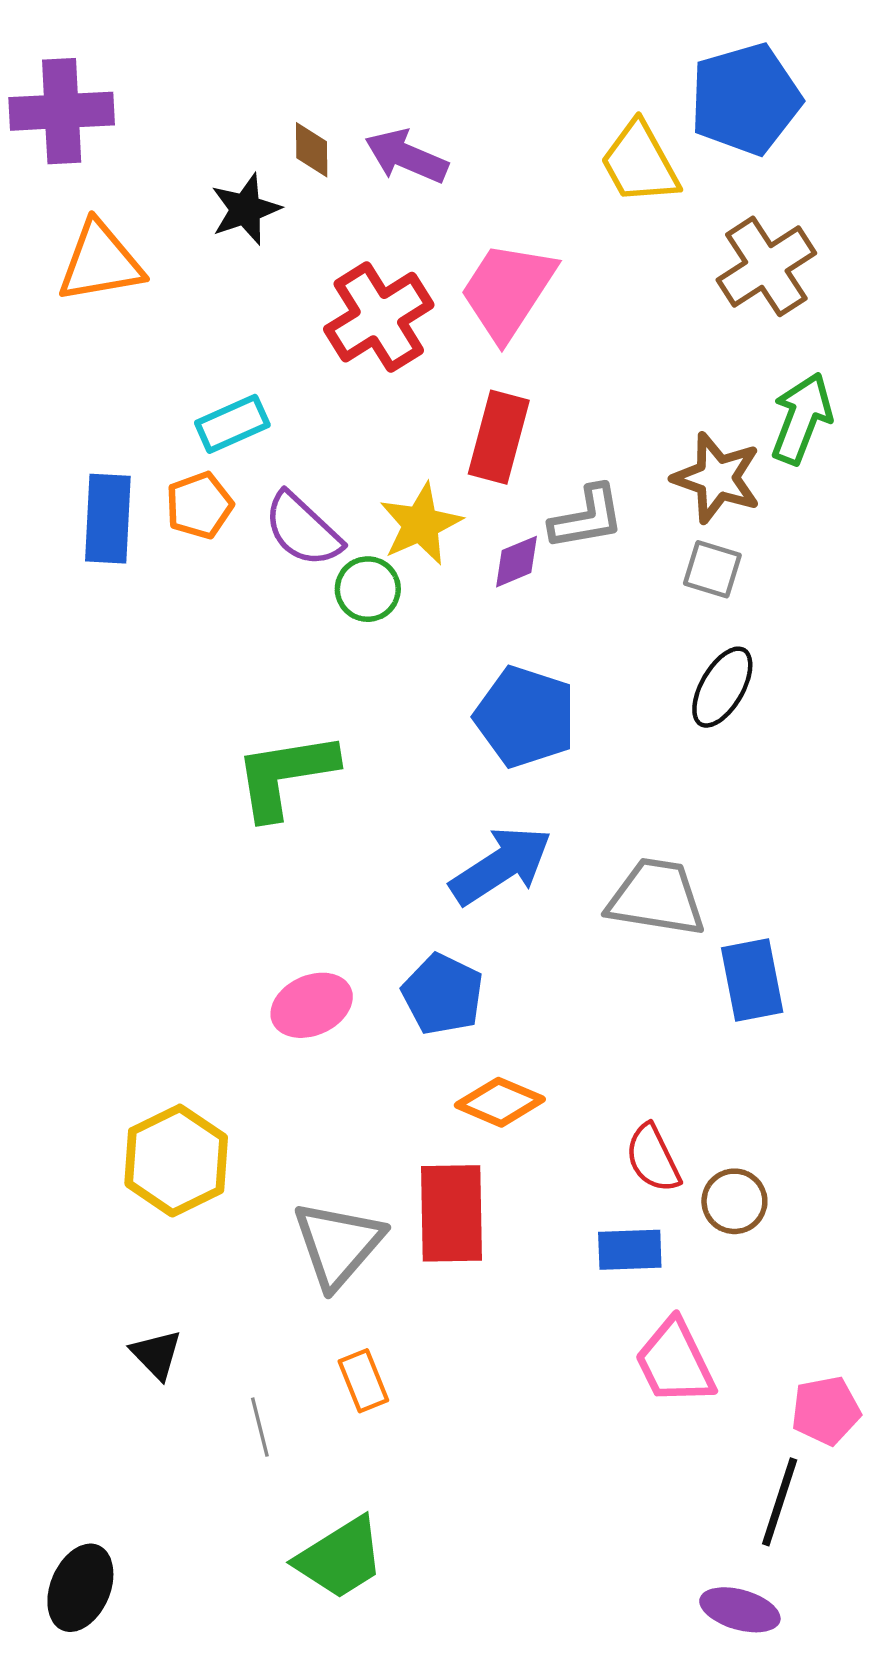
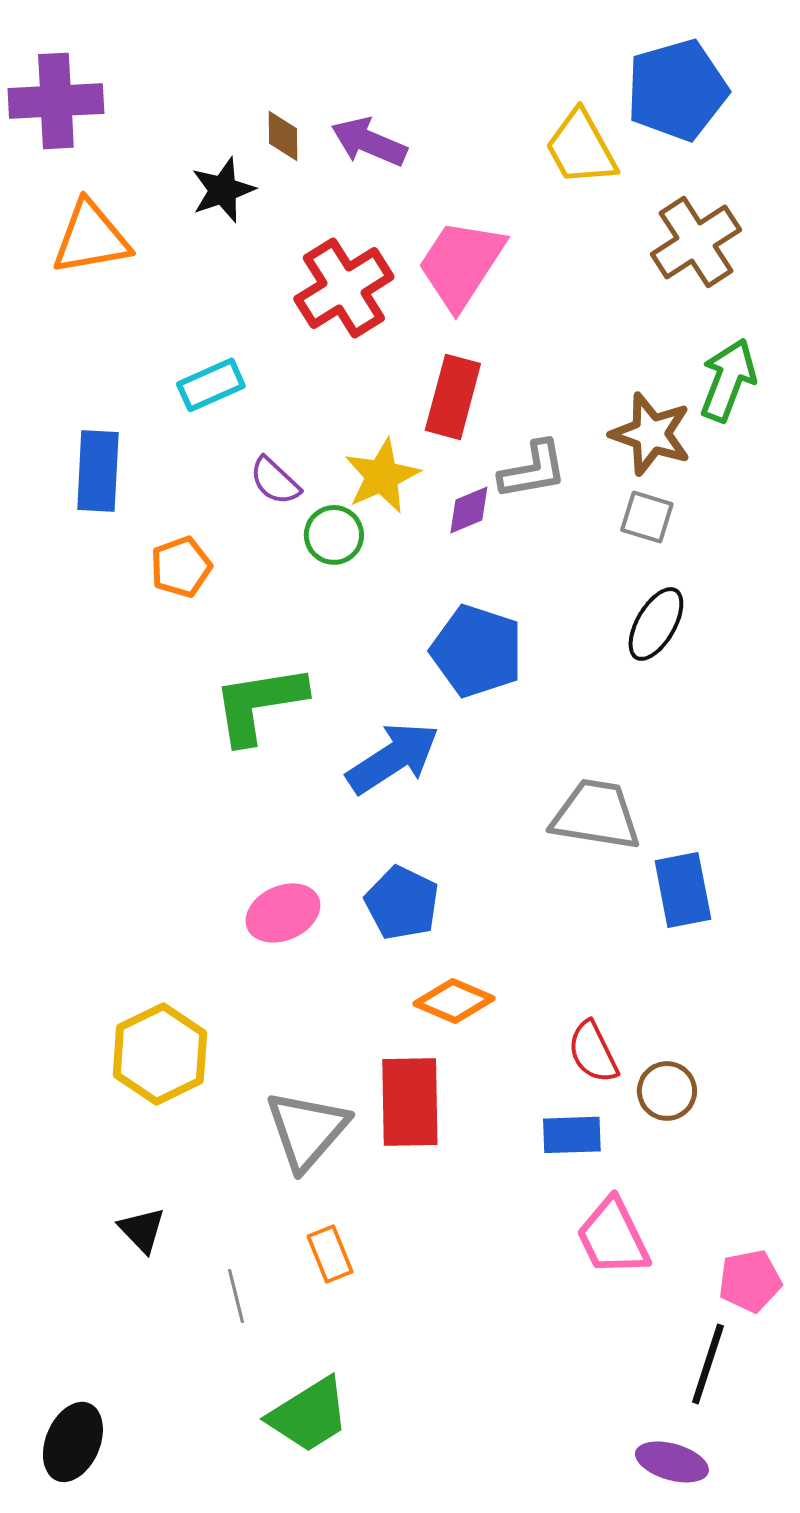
orange pentagon: (199, 505) -> (181, 567), moved
purple semicircle: (303, 530) -> (275, 481), size x0.7
blue arrow: (501, 865) -> (393, 758), moved

